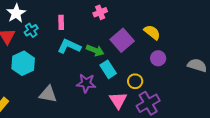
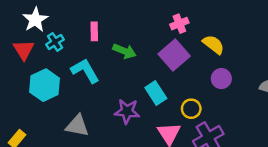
pink cross: (100, 12) -> (179, 24), moved
cyan L-shape: (69, 46) -> (85, 71), moved, turned 35
green arrow: (95, 50) -> (124, 51), moved

